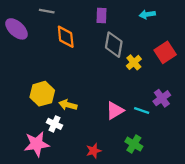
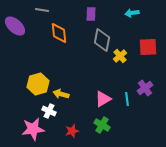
red square: (165, 52) -> (148, 47), turned 30
cyan line: (142, 110) -> (127, 99), turned 64
green cross: (134, 144) -> (102, 125), moved
red star: (94, 151) -> (72, 131), moved

